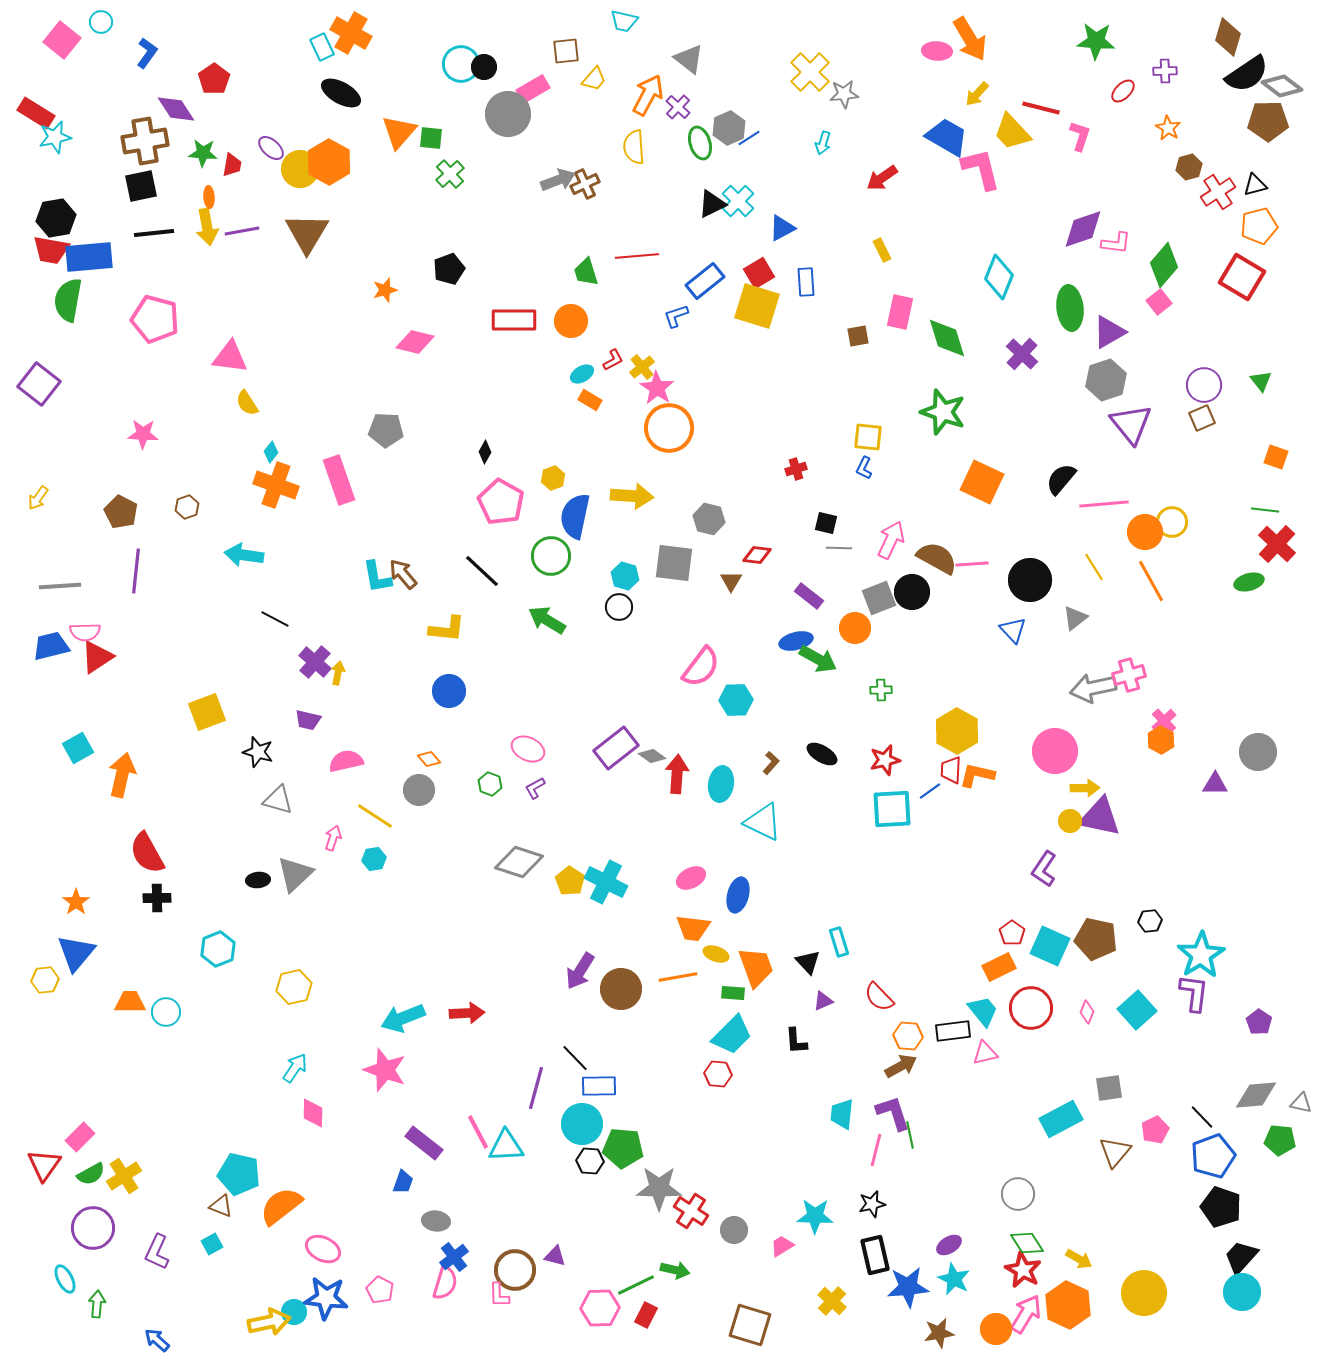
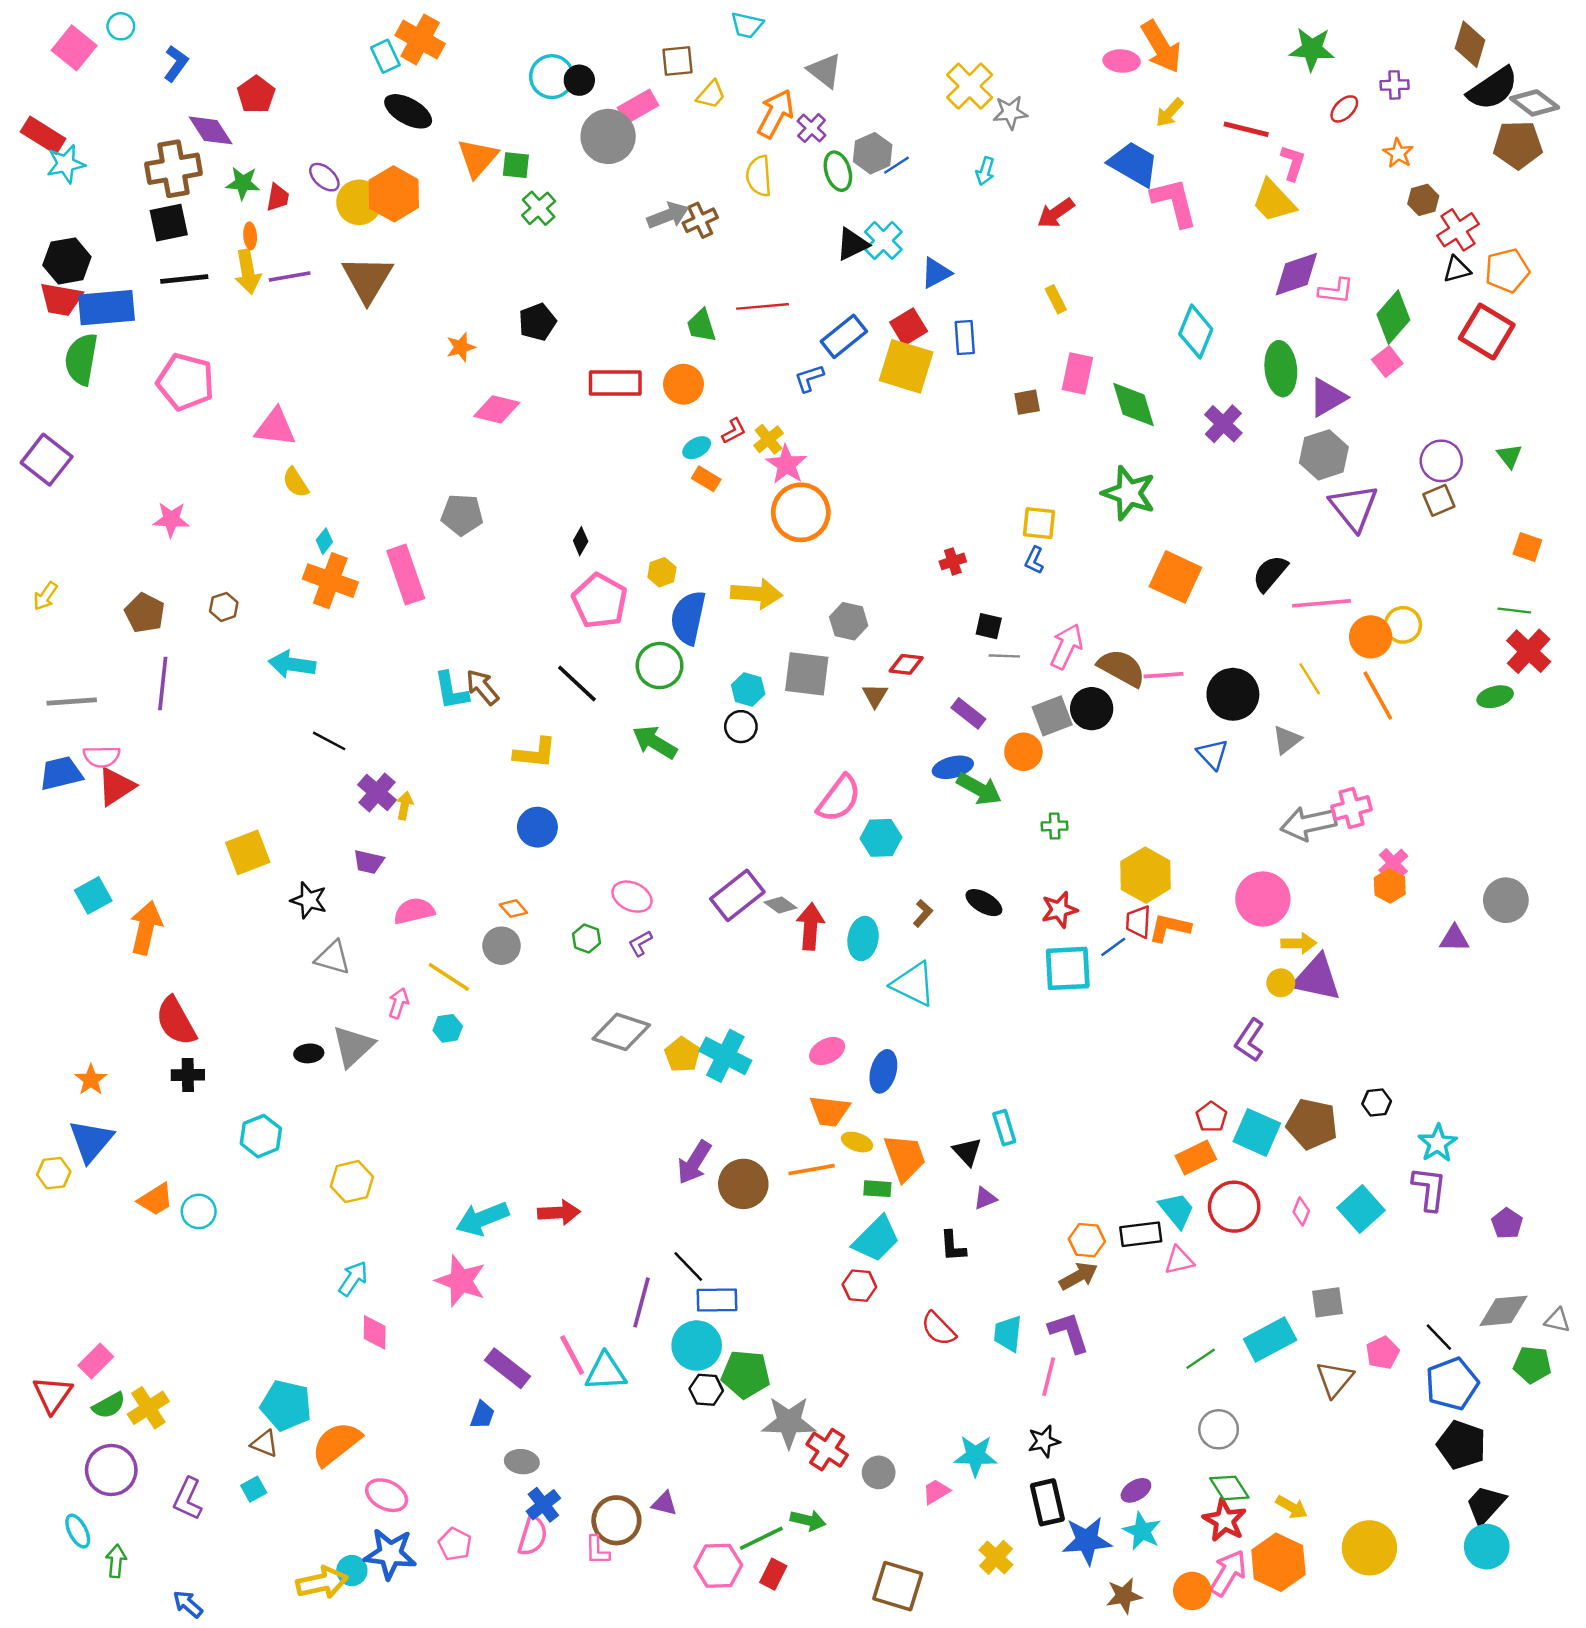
yellow trapezoid: (1012, 132) -> (1274, 201), moved
black triangle: (1255, 185) -> (1457, 269), moved
cyan star: (1201, 955) -> (1438, 1143), size x0.7
red semicircle: (879, 997) -> (938, 1329), moved
orange trapezoid: (130, 1002) -> (156, 1199), turned 148
green line: (910, 1135) -> (1201, 1359), moved, turned 68

